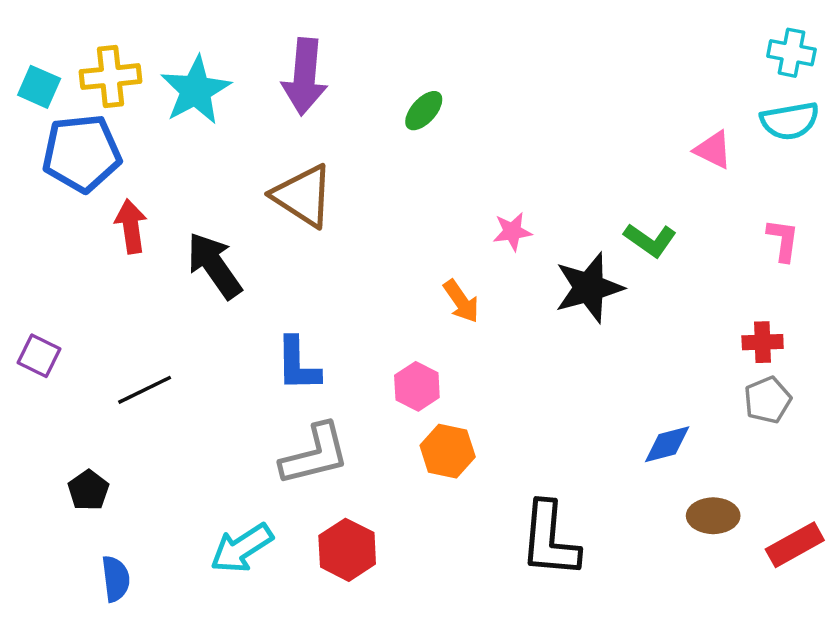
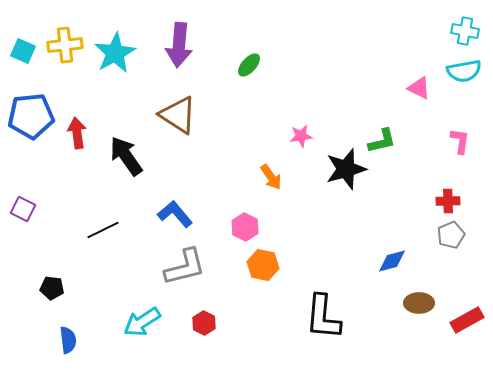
blue pentagon: (82, 153) -> (31, 116), moved
green L-shape: (650, 240) -> (382, 141), turned -48
blue L-shape: (298, 364) -> (175, 214), turned 141
black line: (145, 390) -> (103, 230), moved
black pentagon: (88, 490) -> (52, 288), turned -30
red hexagon: (347, 550) -> (204, 323), size x0.7

